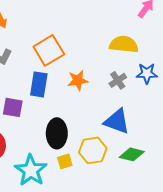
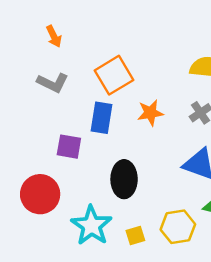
yellow hexagon: (93, 150) -> (178, 227), moved
yellow square: (65, 161) -> (135, 236), moved

